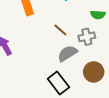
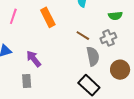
gray semicircle: (67, 53) -> (93, 56), turned 120

